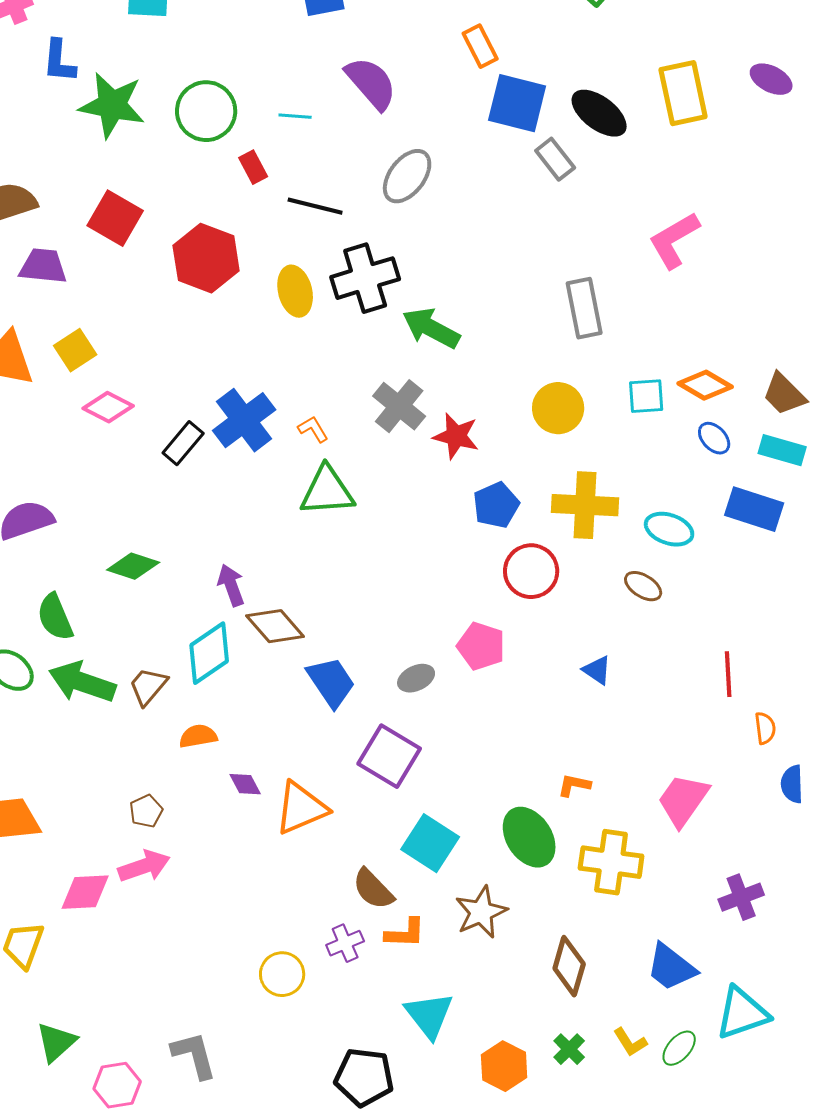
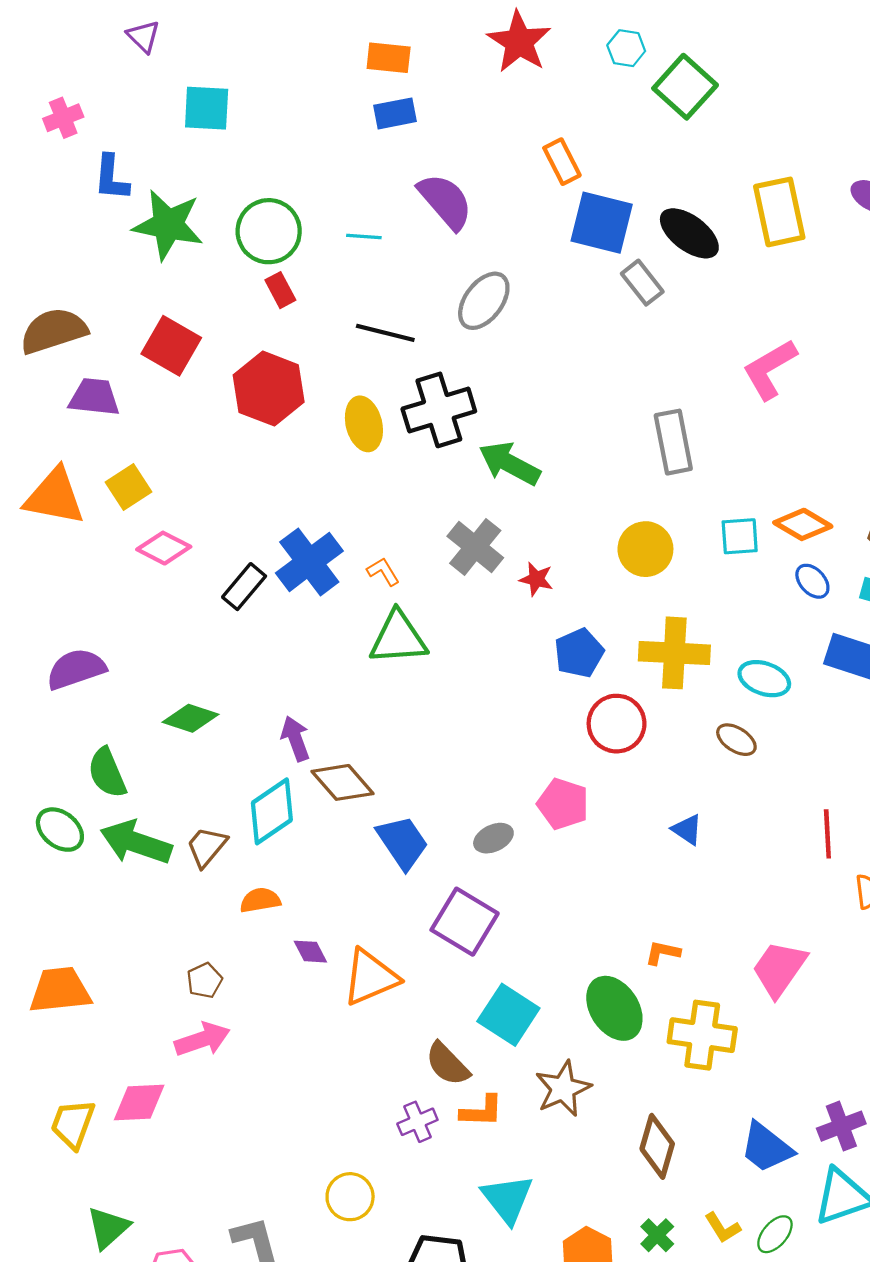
red rectangle: (253, 167) -> (280, 290), moved
red star: (456, 436) -> (536, 579), size x0.7
pink diamond: (85, 892) -> (139, 1103), moved
purple cross: (741, 897) -> (841, 1126), moved
yellow circle: (282, 974) -> (350, 1197), moved

